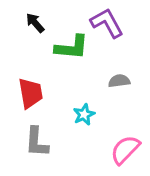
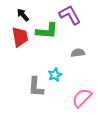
red trapezoid: (31, 93) -> (20, 37), moved
gray L-shape: (37, 142) -> (36, 87), moved

